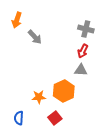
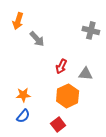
red arrow: (83, 51) -> (61, 66), moved
orange star: (39, 97) -> (23, 95), moved
blue semicircle: (19, 118) -> (23, 116), moved, turned -144

